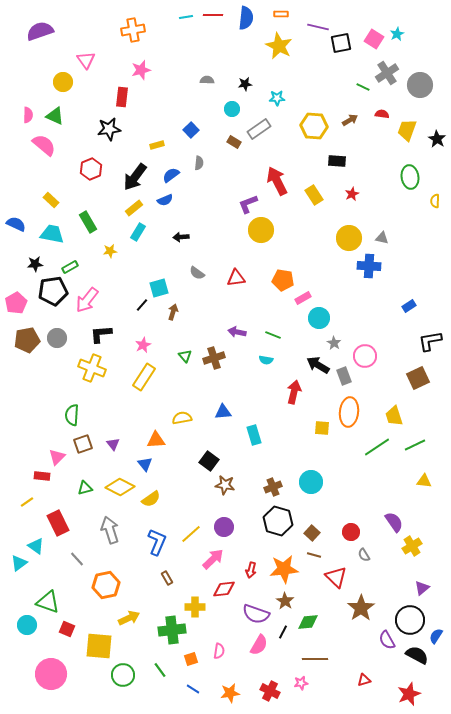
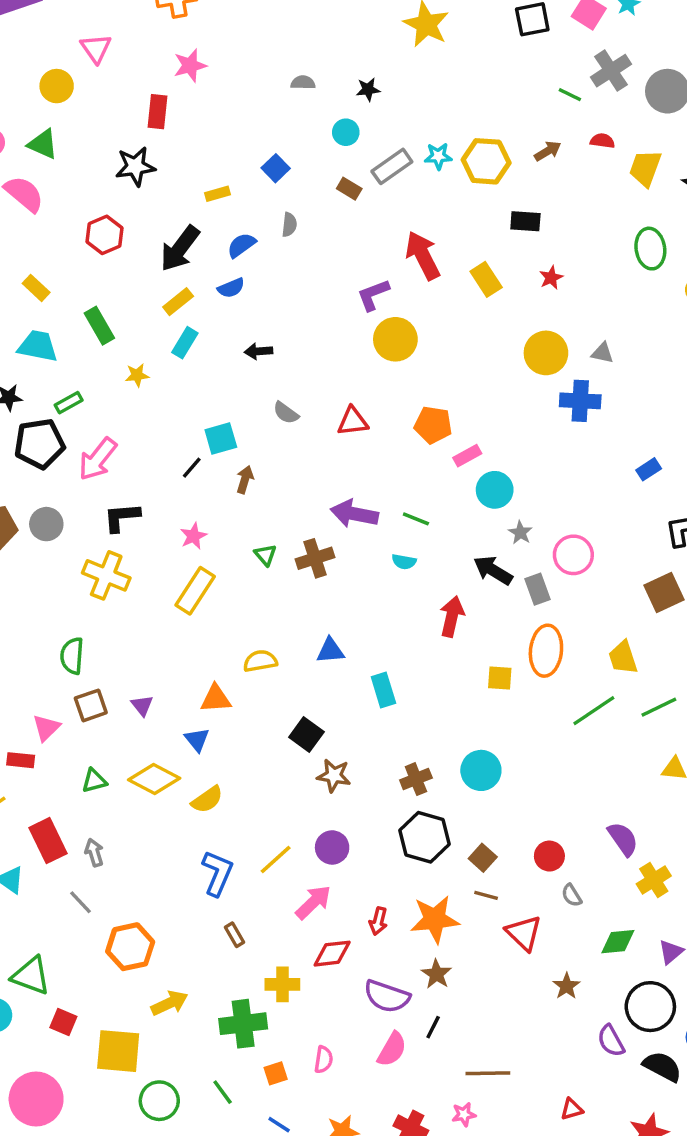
cyan star: (277, 98) -> (438, 156), moved
purple arrow: (237, 332) -> (354, 514), size x1.5
gray arrow: (110, 530) -> (94, 853), moved, size x0.6
brown star: (361, 608) -> (567, 986), size x0.6
green diamond: (308, 622) -> (618, 942), moved

